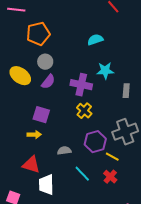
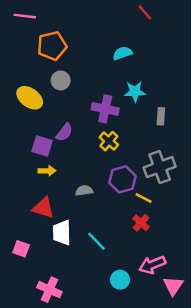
purple semicircle: (48, 82) -> (64, 132), moved
purple square: (41, 115) -> (42, 146), moved
cyan line: (82, 174) -> (97, 241), moved

